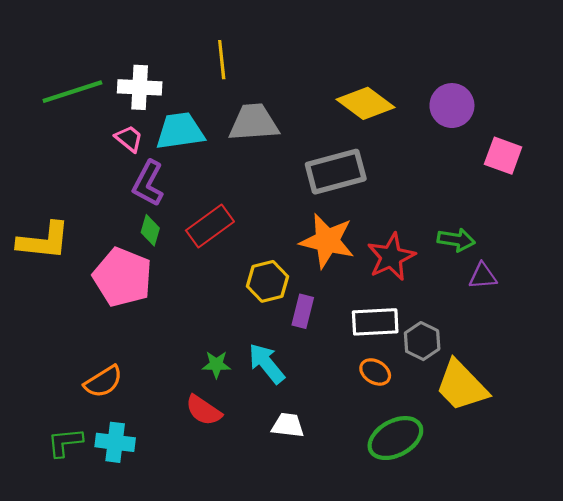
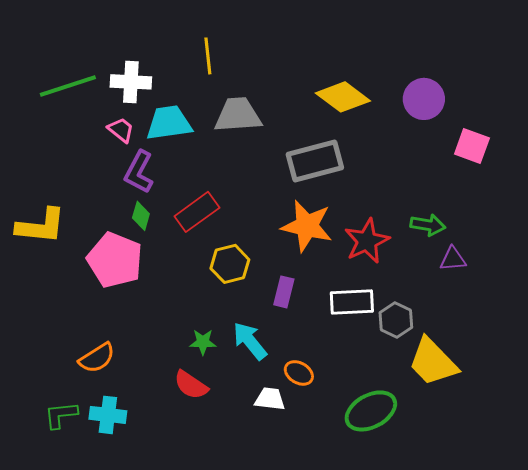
yellow hexagon: (268, 281) -> (230, 264), moved
orange ellipse: (375, 372) -> (299, 373), moved

